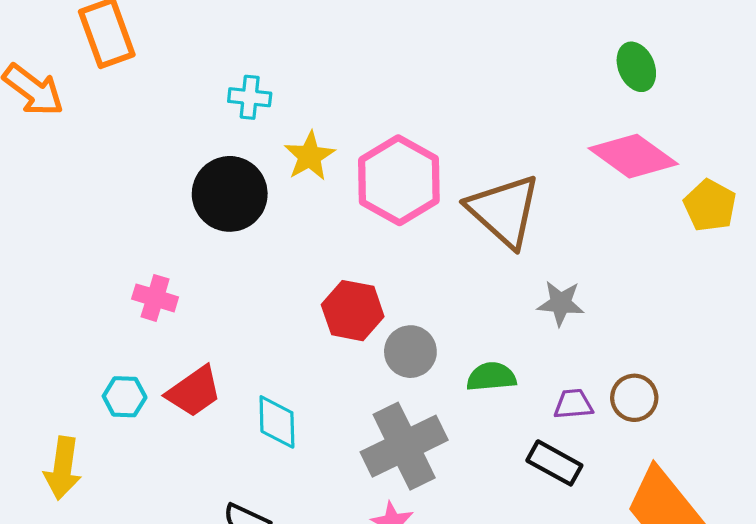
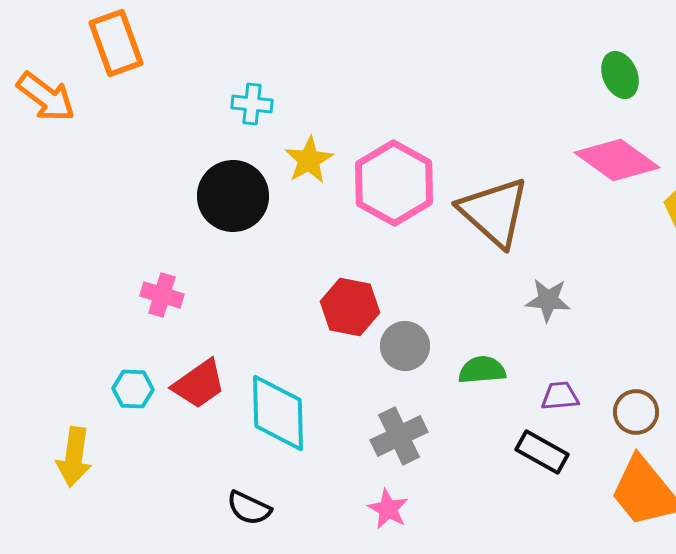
brown circle: (634, 398) -> (636, 412), moved
cyan diamond: (277, 422) -> (278, 413), size x1.5
gray cross: (404, 446) -> (399, 436), size x0.7

